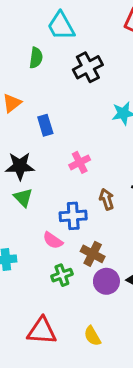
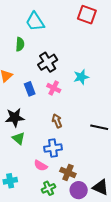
black cross: (88, 67) -> (48, 62), moved
pink cross: (80, 162) -> (54, 88), moved, turned -32
brown arrow: (107, 199) -> (57, 121), moved

